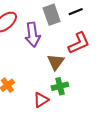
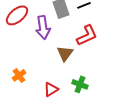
green cross: (60, 86) -> (80, 84), moved, turned 35

